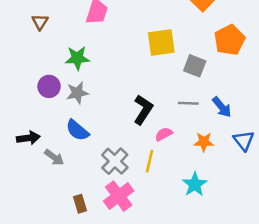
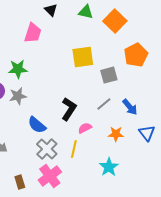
gray square: (195, 66) -> (109, 75), turned -36
gray line: (188, 103) -> (104, 104), turned -42
blue semicircle: (77, 130) -> (37, 125), moved

